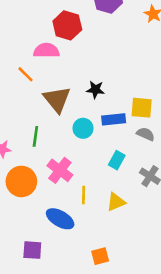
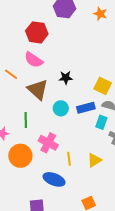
pink semicircle: (46, 50) -> (34, 60), moved, turned -138
yellow square: (142, 108) -> (103, 86), turned 30
blue rectangle: (114, 119) -> (86, 108), moved
cyan rectangle: (117, 160) -> (101, 122), moved

